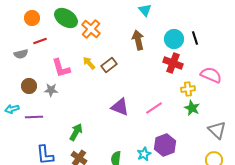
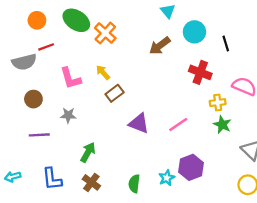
cyan circle: (174, 39) -> (194, 32), moved
brown arrow: (138, 40) -> (160, 46), turned -114
gray semicircle: (21, 54) -> (24, 62), size x1.5
brown rectangle: (109, 65) -> (115, 93), moved
gray star: (51, 90) -> (68, 115), moved
cyan arrow: (12, 109) -> (13, 177), moved

